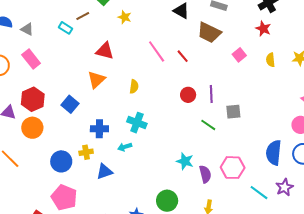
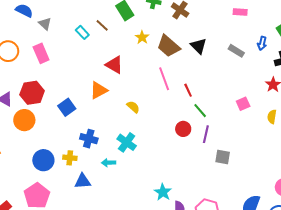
brown line: (83, 16) -> (102, 25), turned 56
brown trapezoid: (209, 33) -> (168, 46), moved
yellow semicircle: (134, 87) -> (133, 107), turned -72
green line: (208, 125) -> (200, 111), moved

